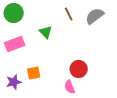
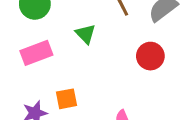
red circle: (79, 69) -> (150, 56), moved

